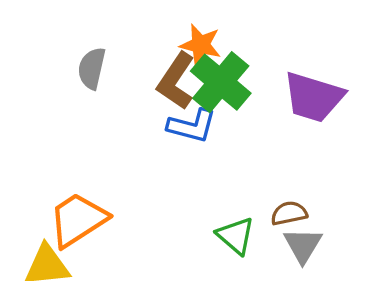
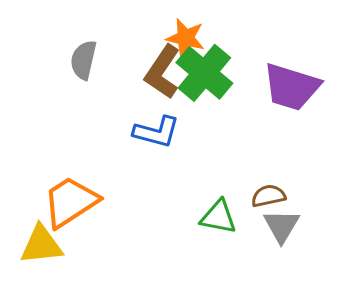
blue L-shape: (192, 126) -> (156, 132), moved
green triangle: (236, 236) -> (218, 217), turned -30

